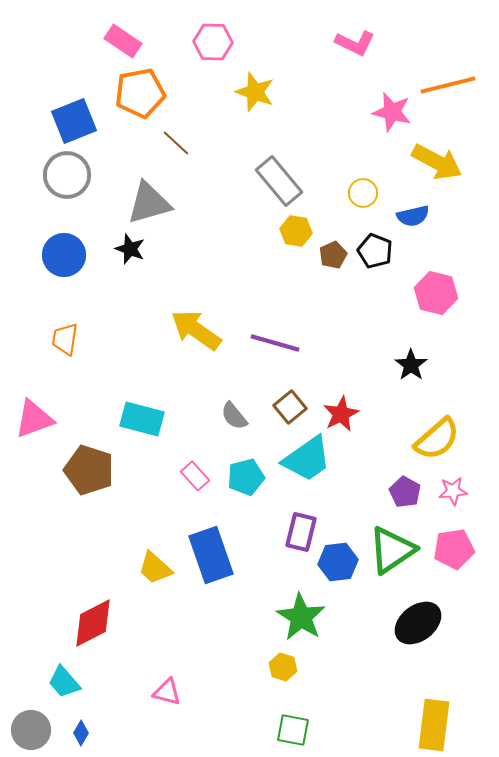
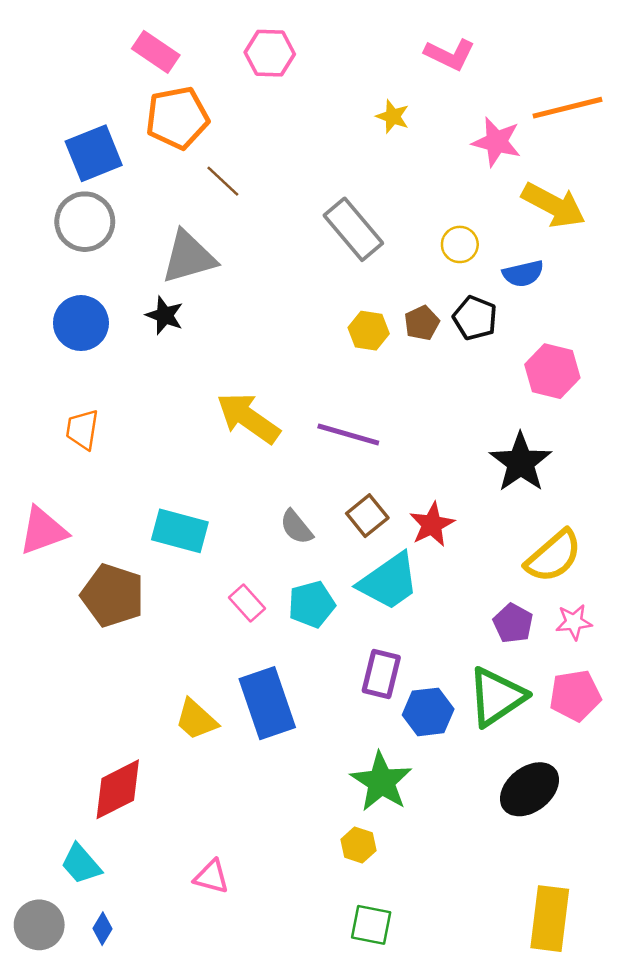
yellow star: (255, 92) -> (393, 117), moved, size x0.7
yellow hexagon: (296, 231) -> (369, 331), moved
black star: (411, 365) -> (521, 462), size x1.5

